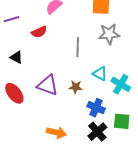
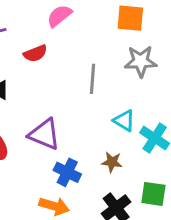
brown star: (76, 87) -> (112, 162), moved
blue cross: (96, 108) -> (67, 172), moved

